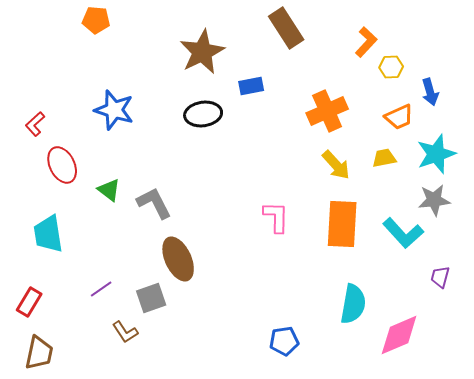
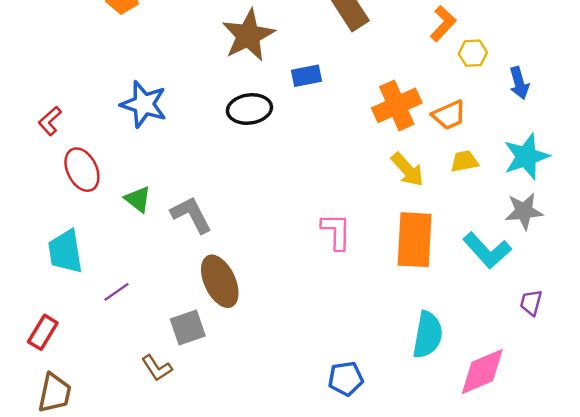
orange trapezoid: (399, 117) -> (449, 115), moved
purple line: (101, 289) -> (116, 292), moved

